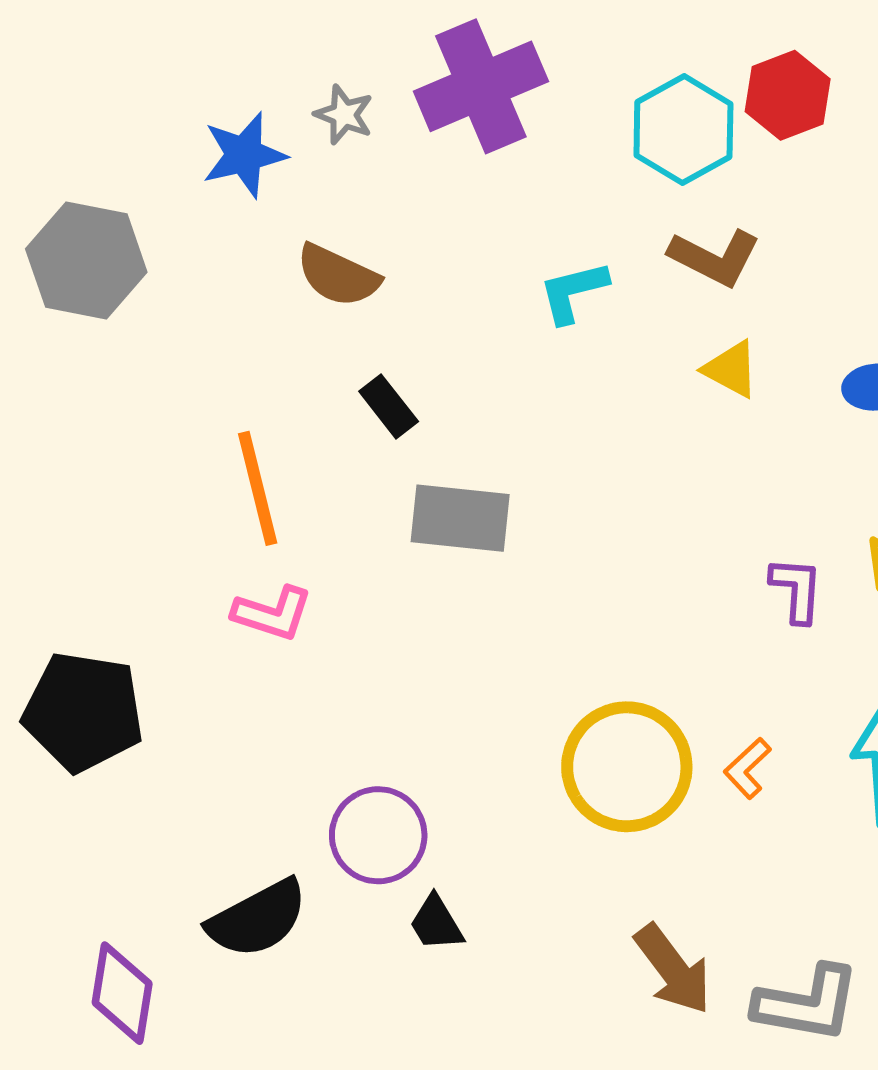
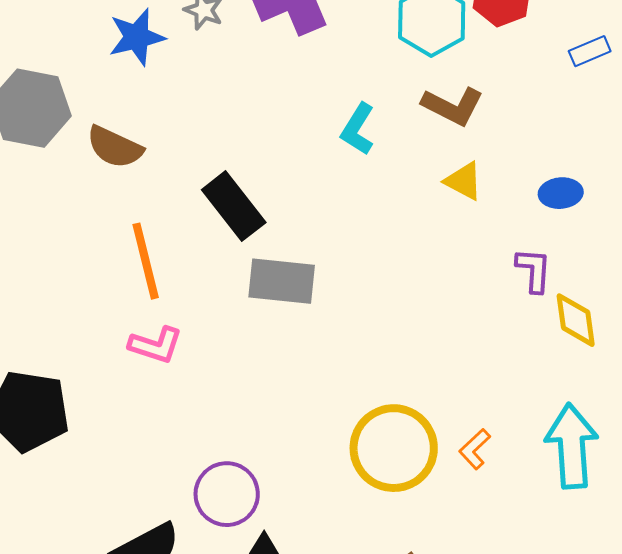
brown semicircle: (338, 275) -> (115, 147), moved
cyan L-shape: (573, 292) -> (358, 129), turned -44
black rectangle: (389, 406) -> (234, 206), size x1.6
purple L-shape: (797, 590) -> (534, 270), moved

